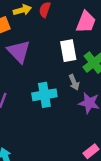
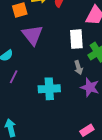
cyan cross: (44, 95) -> (49, 89), moved

